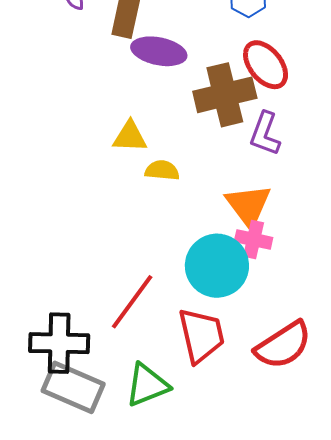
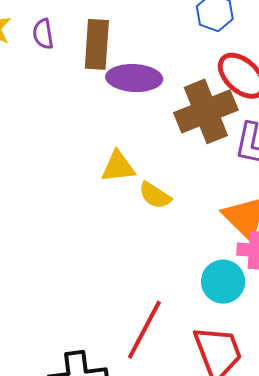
yellow semicircle: (162, 170) -> (155, 195), turned -144
cyan circle: (217, 266) -> (223, 282), size x0.7

